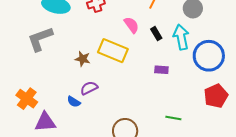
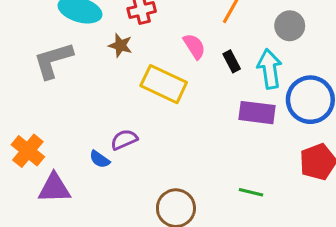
brown star: (83, 59) -> (120, 45), moved
purple rectangle: (161, 70) -> (257, 113), moved, size x1.6

